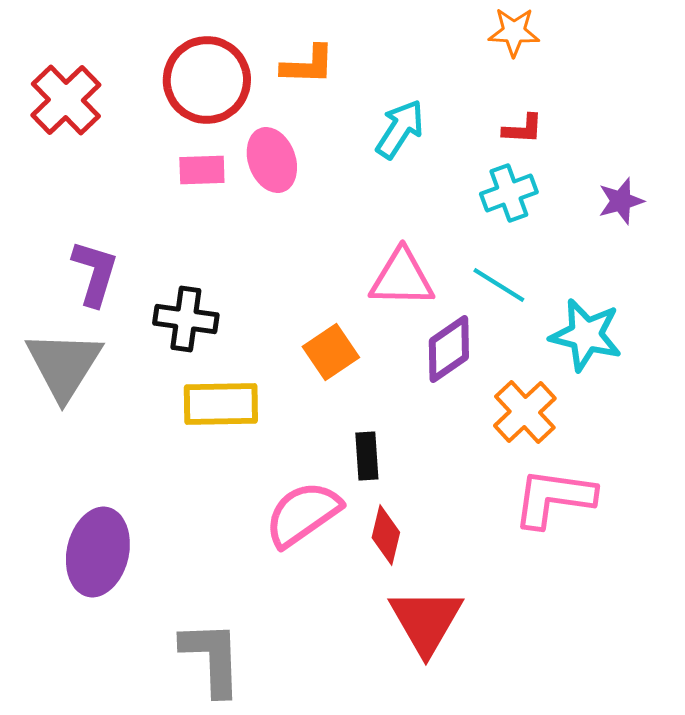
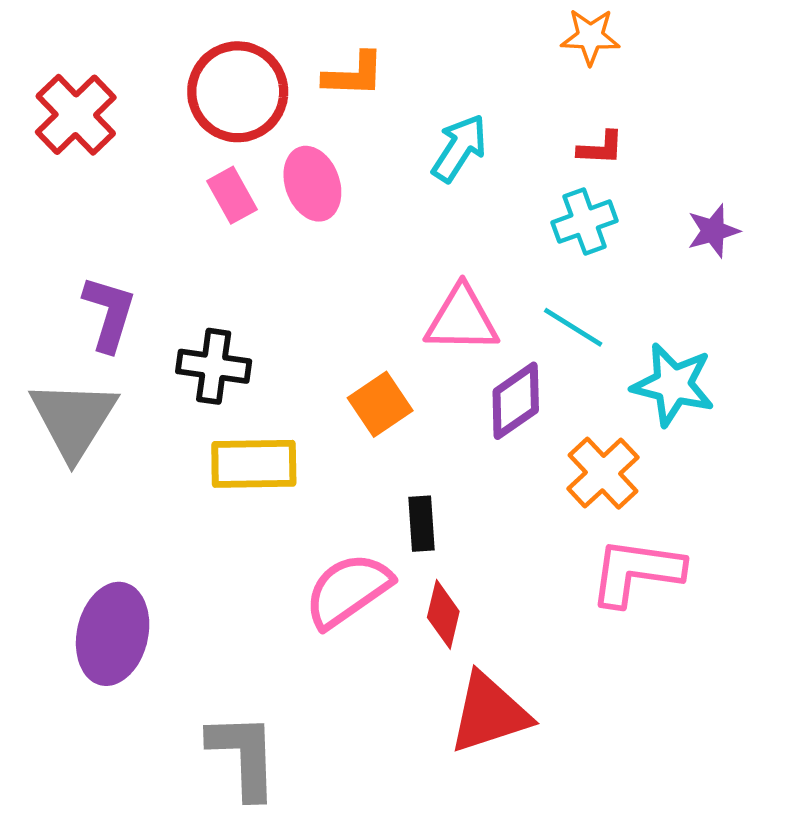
pink rectangle: (202, 170) -> (232, 195), turned 63
red triangle: (426, 621) -> (489, 713), turned 42

